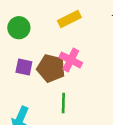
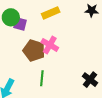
purple square: (24, 67) -> (20, 24), moved

